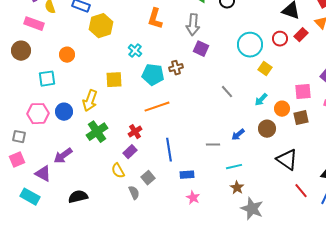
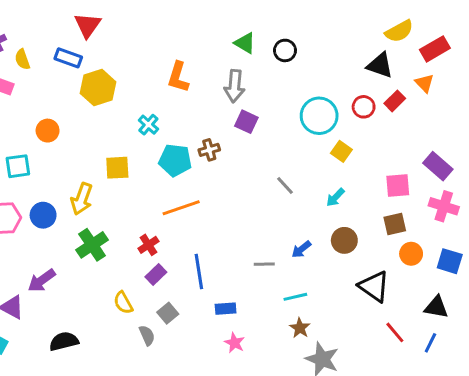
orange circle: (282, 109) -> (411, 254), moved
purple rectangle: (130, 152) -> (156, 275), moved

